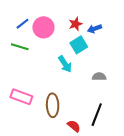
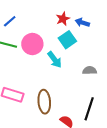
pink circle: (43, 27) -> (32, 44), moved
blue arrow: (95, 29) -> (82, 23), turned 40

